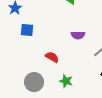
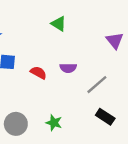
red semicircle: (52, 57) -> (38, 73), moved

